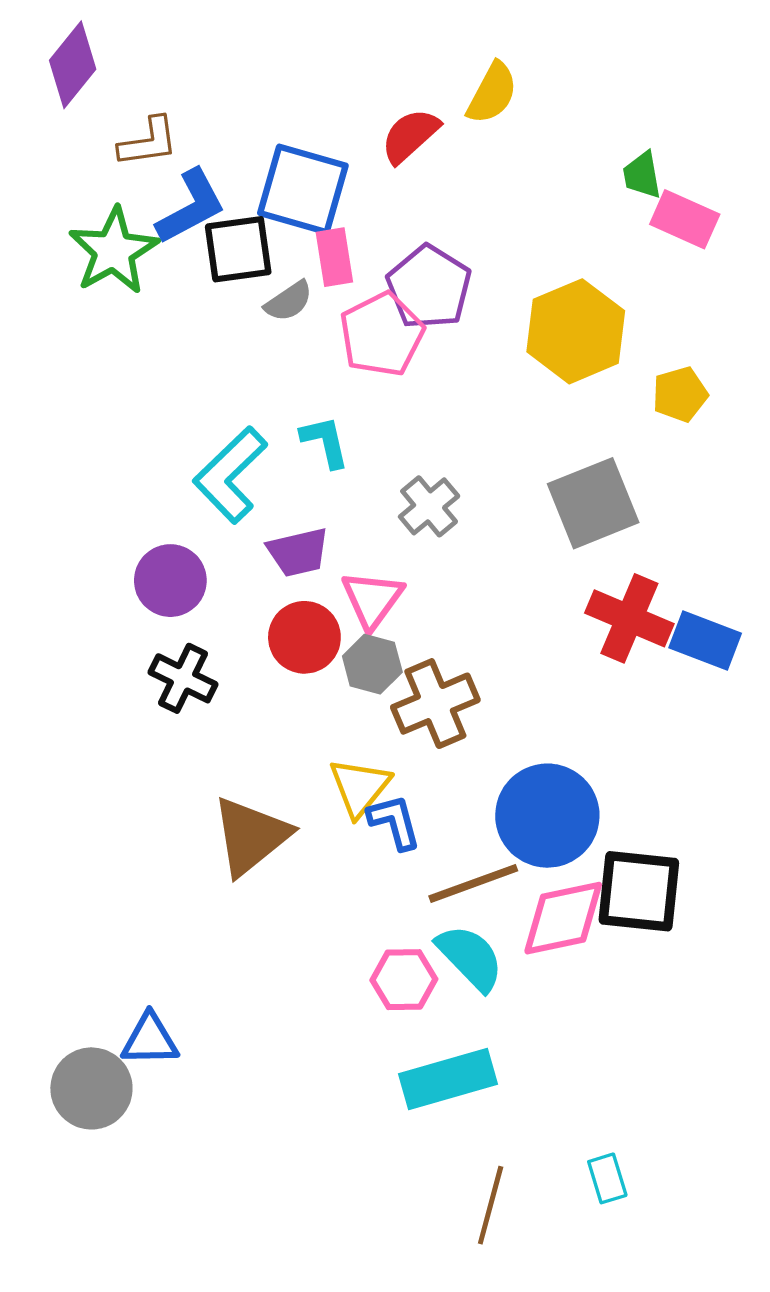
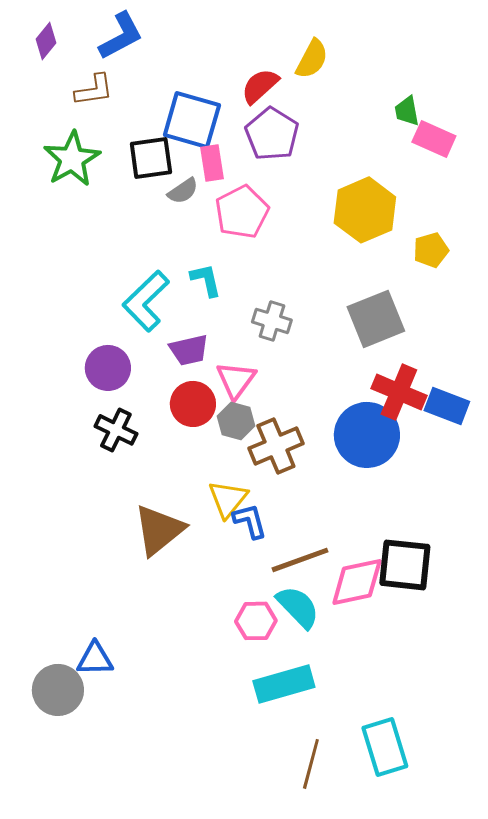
purple diamond: (73, 65) -> (46, 41), size x0.7
blue L-shape: (191, 207) -> (121, 36), moved
purple pentagon: (429, 287) -> (272, 134), moved
gray cross: (429, 506) -> (272, 321), turned -33
blue circle: (547, 816) -> (367, 435), moved
cyan rectangle: (607, 1178) -> (385, 747), size x1.8

